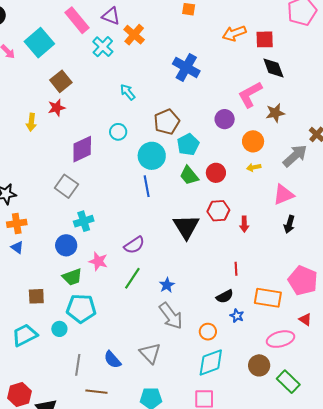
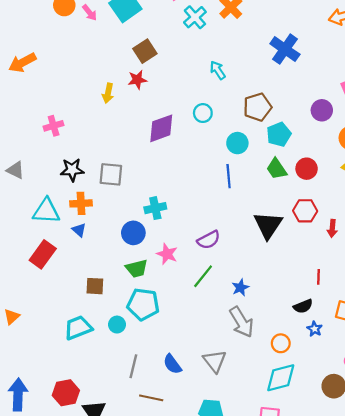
cyan circle: (152, 156) -> (237, 143), size x0.7
gray square: (66, 186) -> (111, 174), moved, turned -35

